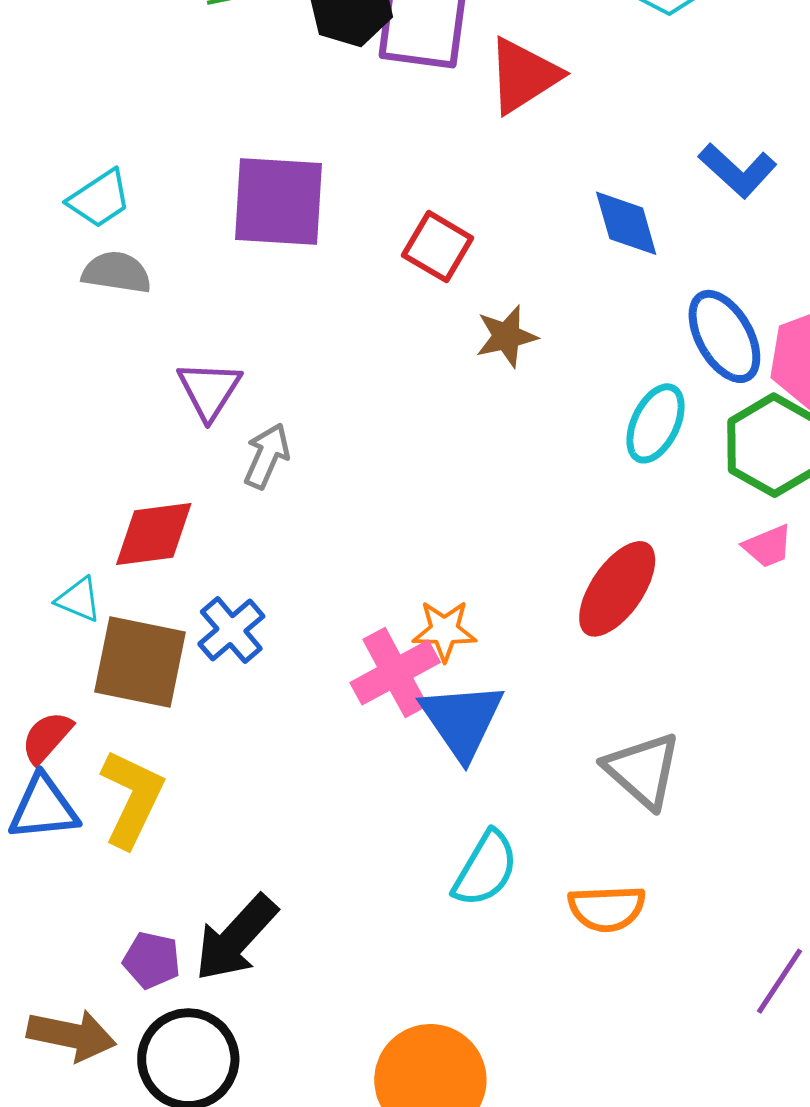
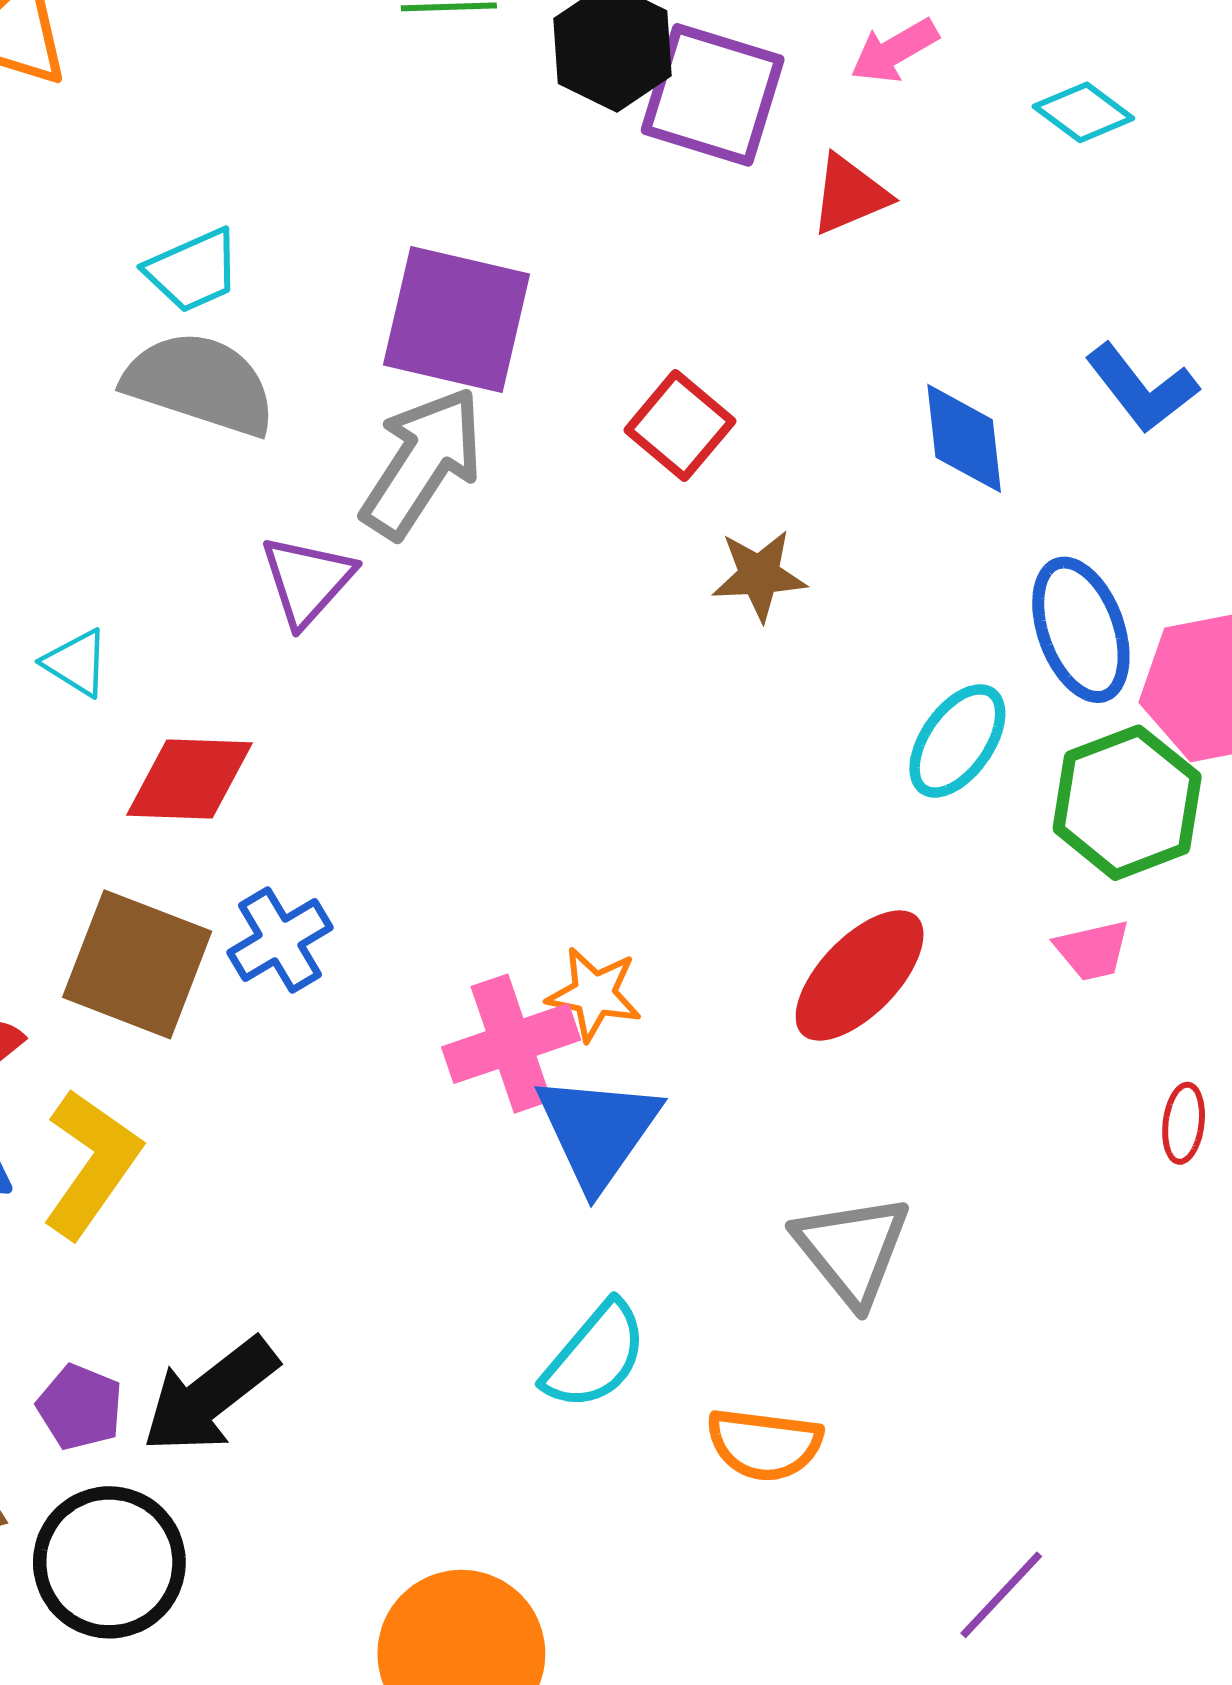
red triangle: (524, 75) -> (850, 195), size x0.7
gray semicircle: (117, 272) -> (200, 384), size x1.5
gray arrow: (267, 456) -> (422, 463), moved, size x1.6
cyan triangle: (79, 600) -> (76, 663), moved

